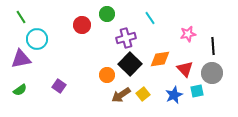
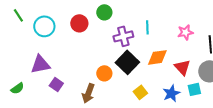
cyan line: (150, 18) -> (147, 27), moved, turned 32
cyan circle: (37, 39) -> (44, 26), moved
purple triangle: (21, 59) -> (40, 64), moved
brown arrow: (121, 95) -> (88, 93), moved, turned -36

